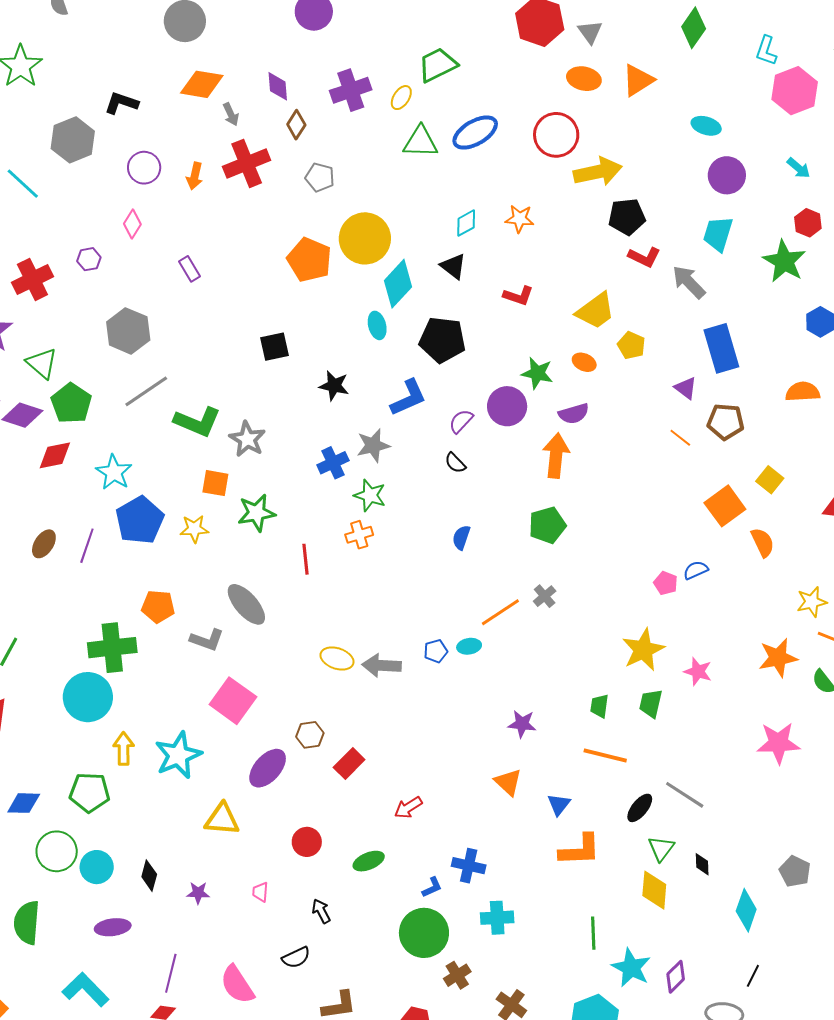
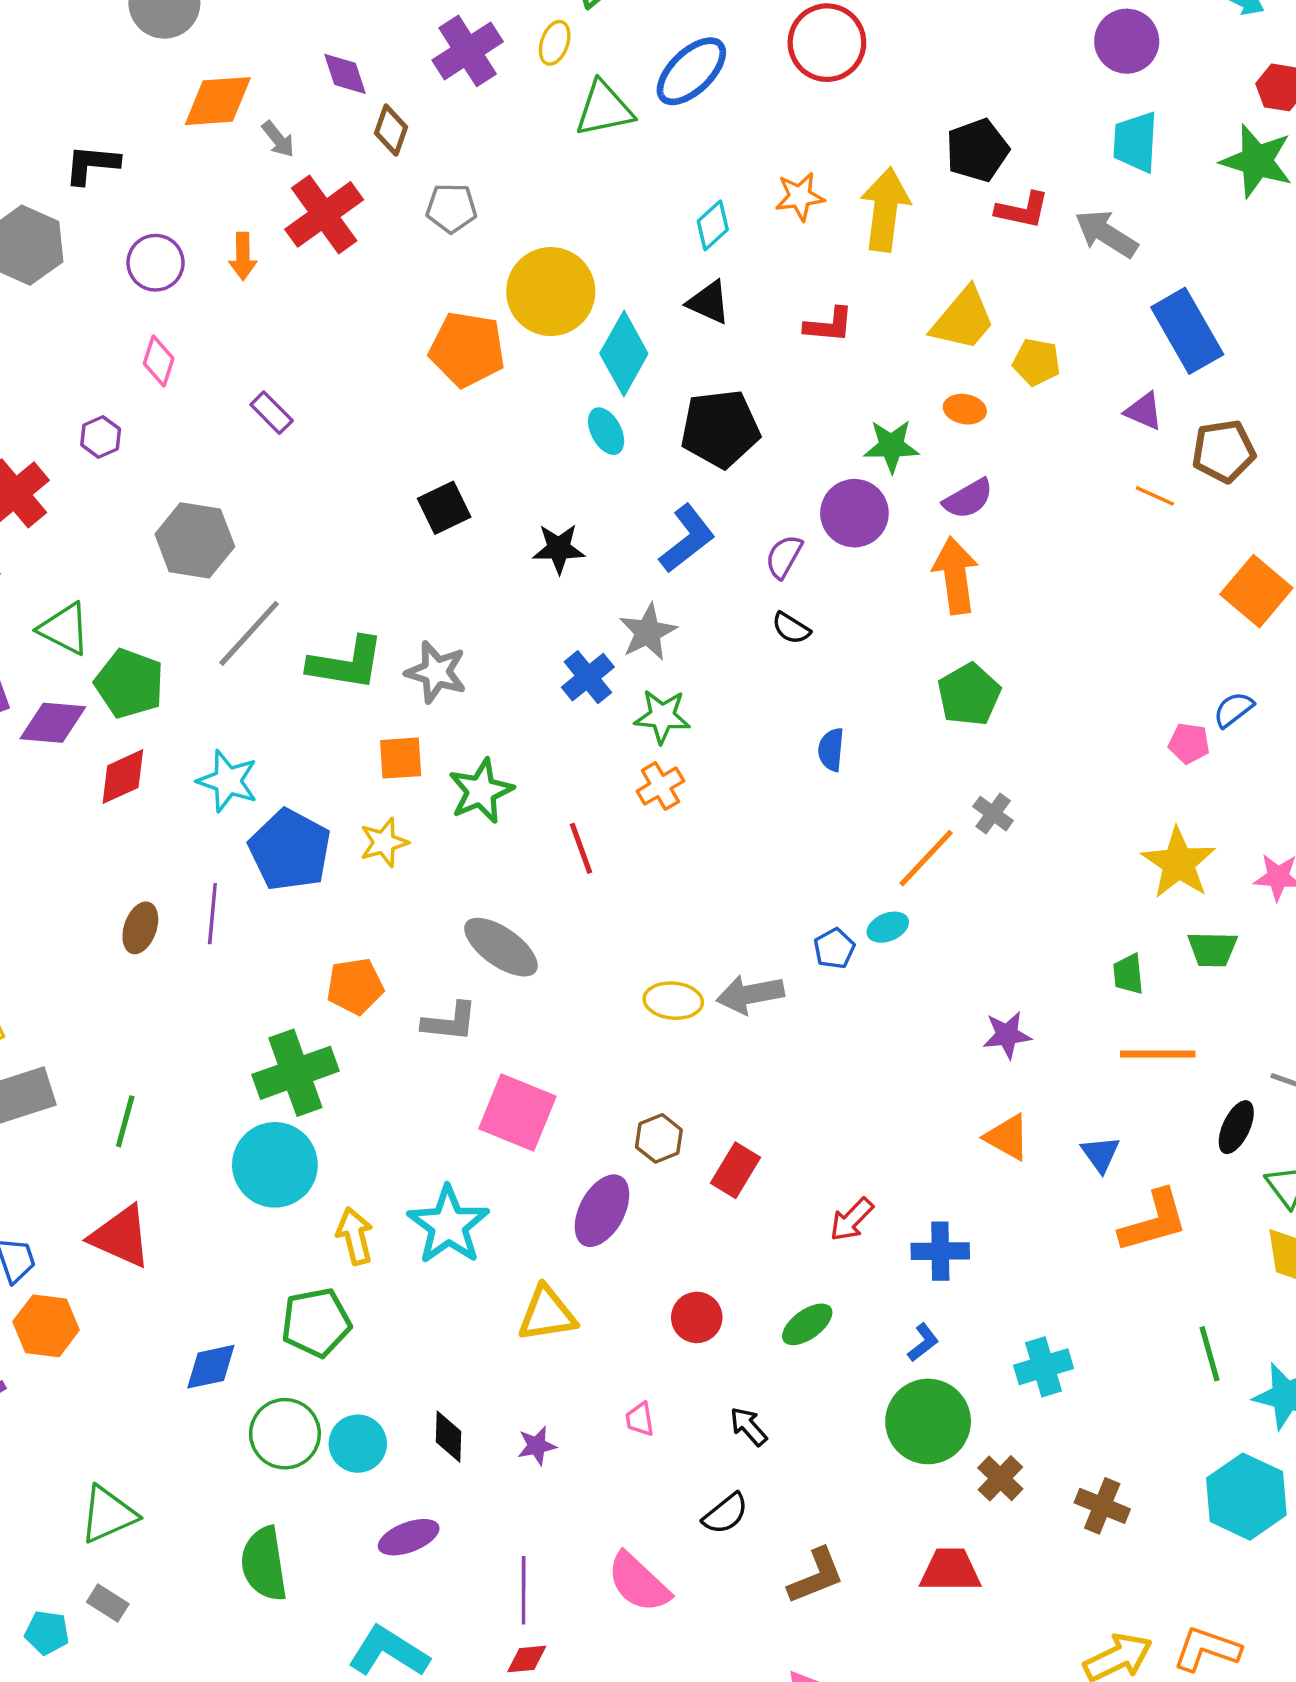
yellow arrow: (598, 172) -> (885, 209), moved, turned -57
green trapezoid: (651, 703) -> (1212, 949), turned -88
blue cross: (469, 866) -> (940, 1251), moved

